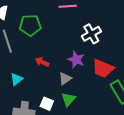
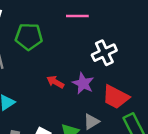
red arrow: (42, 62) -> (55, 82), moved
gray triangle: (65, 79) -> (91, 122), moved

